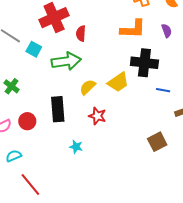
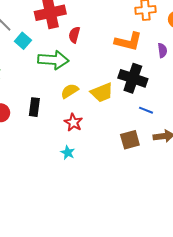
black rectangle: (58, 109) -> (34, 107), size x0.7
brown square: (157, 142) -> (130, 140), moved
cyan star: (76, 147) -> (68, 152), moved

